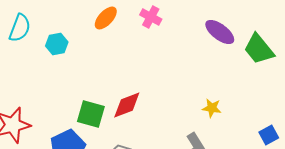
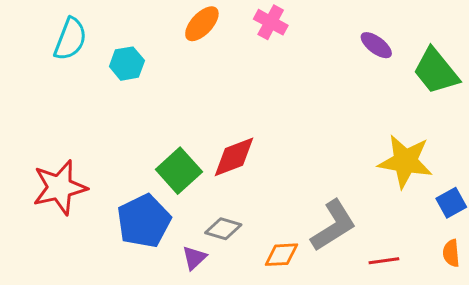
purple ellipse: (220, 32) -> (376, 45), size x0.7
yellow star: (212, 108) -> (405, 161), moved, size x1.8
green square: (91, 114) -> (179, 171), turned 32

